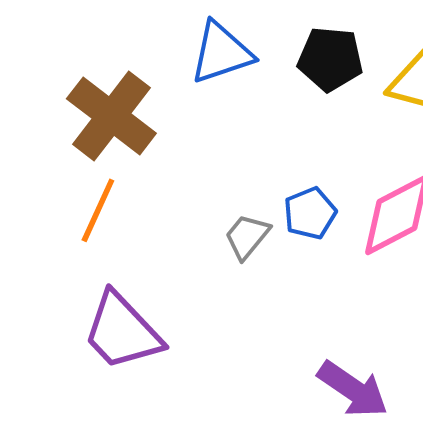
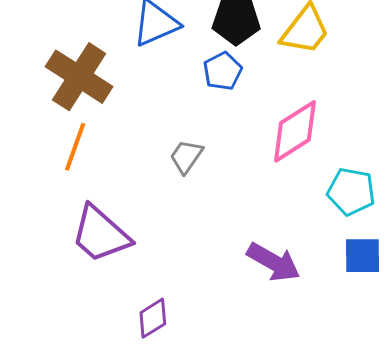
blue pentagon: (310, 213) -> (223, 71), moved

